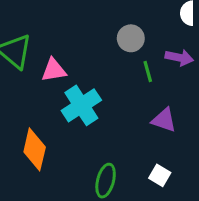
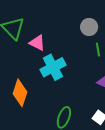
pink triangle: (54, 70) -> (37, 43), turned 30

